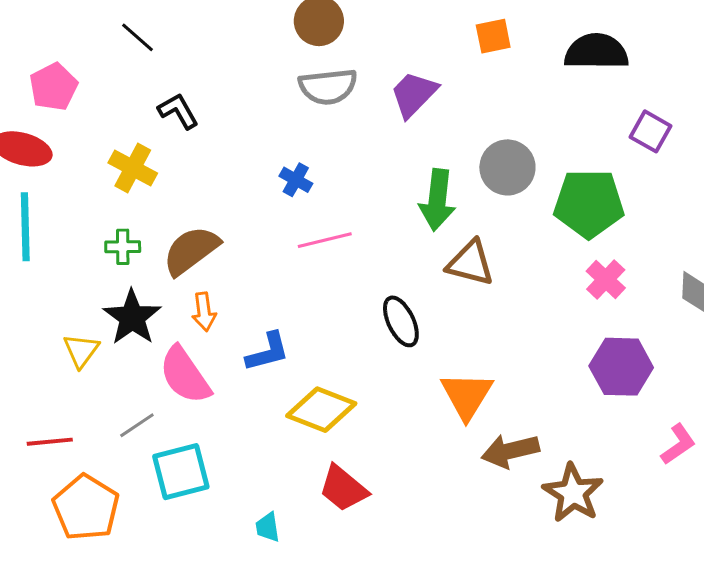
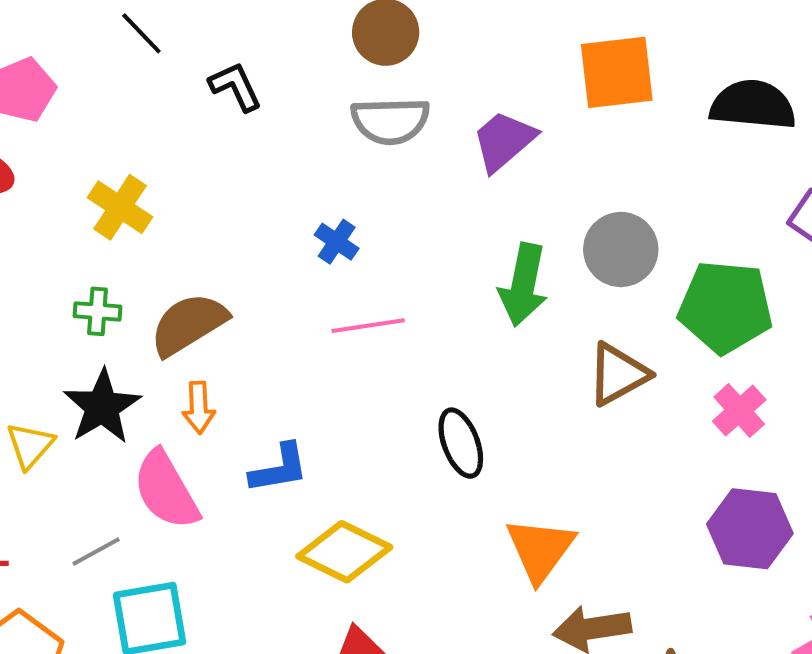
orange square: (493, 36) -> (617, 72), size x1.6
black L-shape: (178, 111) -> (235, 86), moved
brown triangle: (470, 263) -> (618, 374), moved, turned -48

